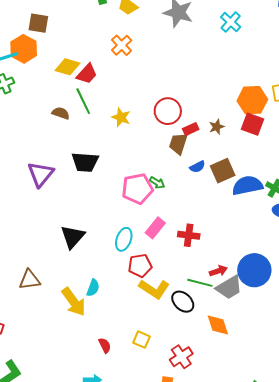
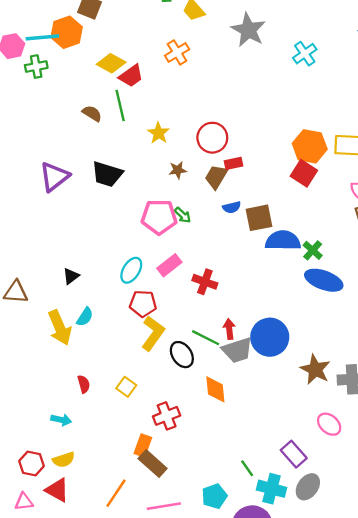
brown star: (217, 127) -> (178, 170), moved
black triangle: (73, 237) -> (71, 276), moved, size x0.6
red arrow: (218, 271) -> (229, 329), turned -90
yellow L-shape: (154, 289) -> (153, 333), turned -100

